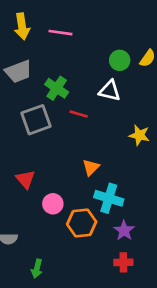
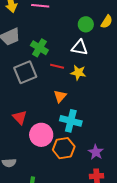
yellow star: (139, 135) -> (78, 73), moved
orange triangle: (91, 167) -> (60, 96), moved
cyan cross: (109, 198) -> (71, 121), moved
pink circle: (53, 204) -> (41, 135), size x1.5

